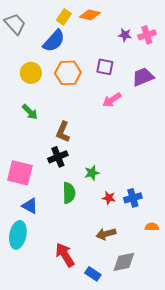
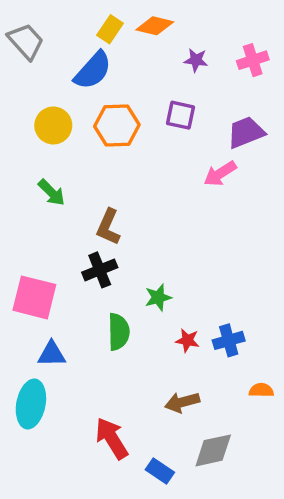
purple star: (125, 35) -> (196, 60), moved
pink arrow: (112, 100) -> (220, 174), moved
blue triangle: (30, 206) -> (52, 354), turned -30

